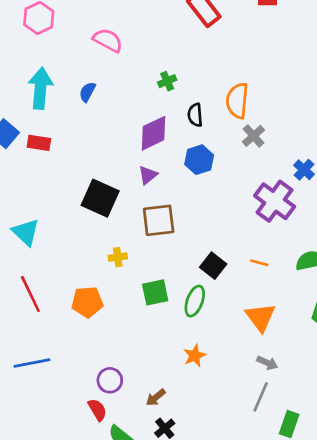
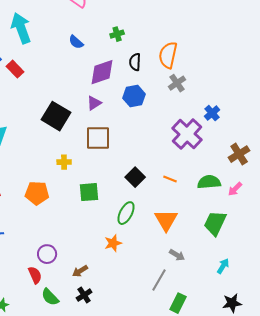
cyan arrow: (40, 88) -> (21, 28), turned -32
blue semicircle: (87, 92) -> (76, 42), moved, turned -84
red rectangle: (39, 143) -> (15, 69), turned 30
green ellipse: (195, 301) -> (126, 213), moved
gray arrow: (267, 363) -> (177, 255), moved

